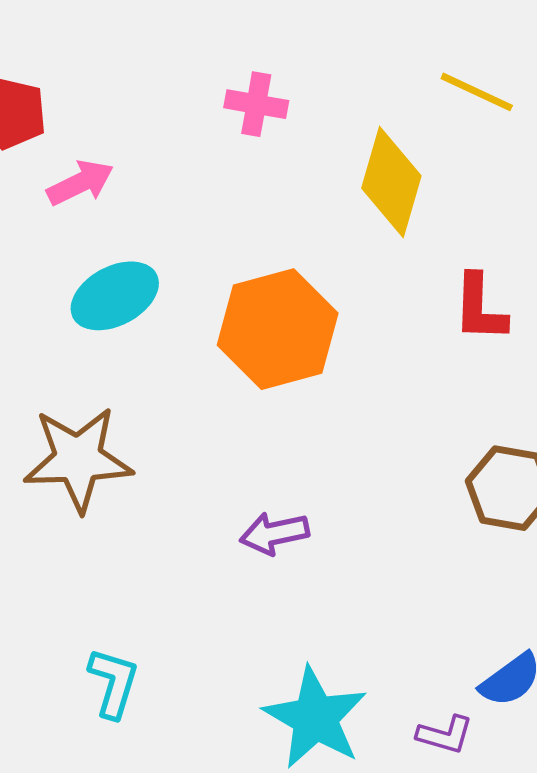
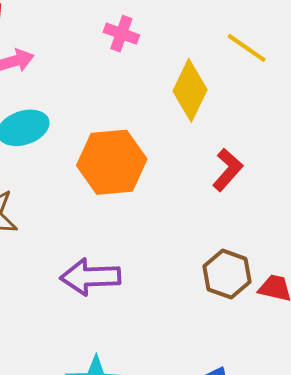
red L-shape: (480, 308) -> (228, 170), turned -150
purple arrow: (274, 533) -> (90, 277), size x1.5

